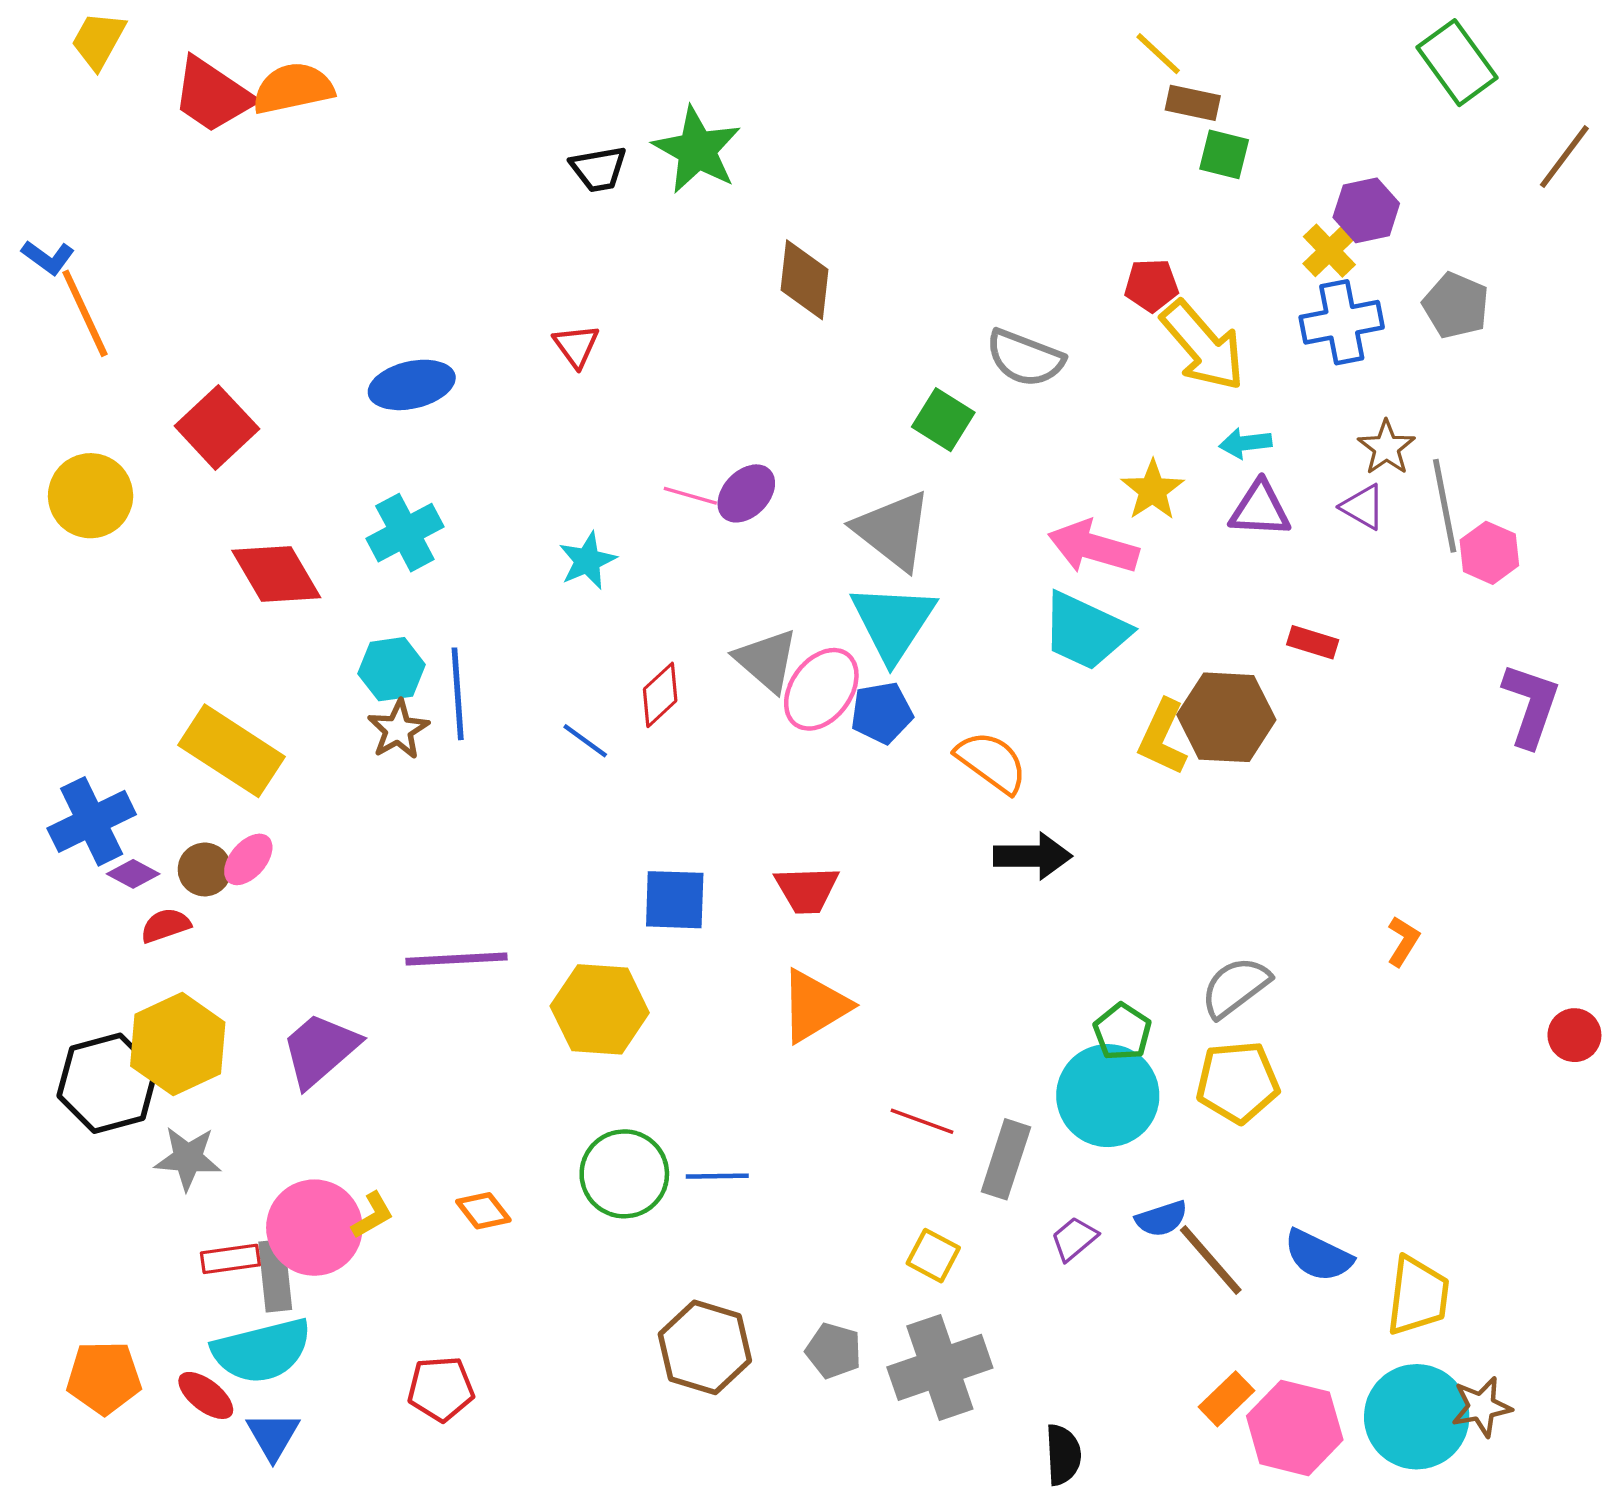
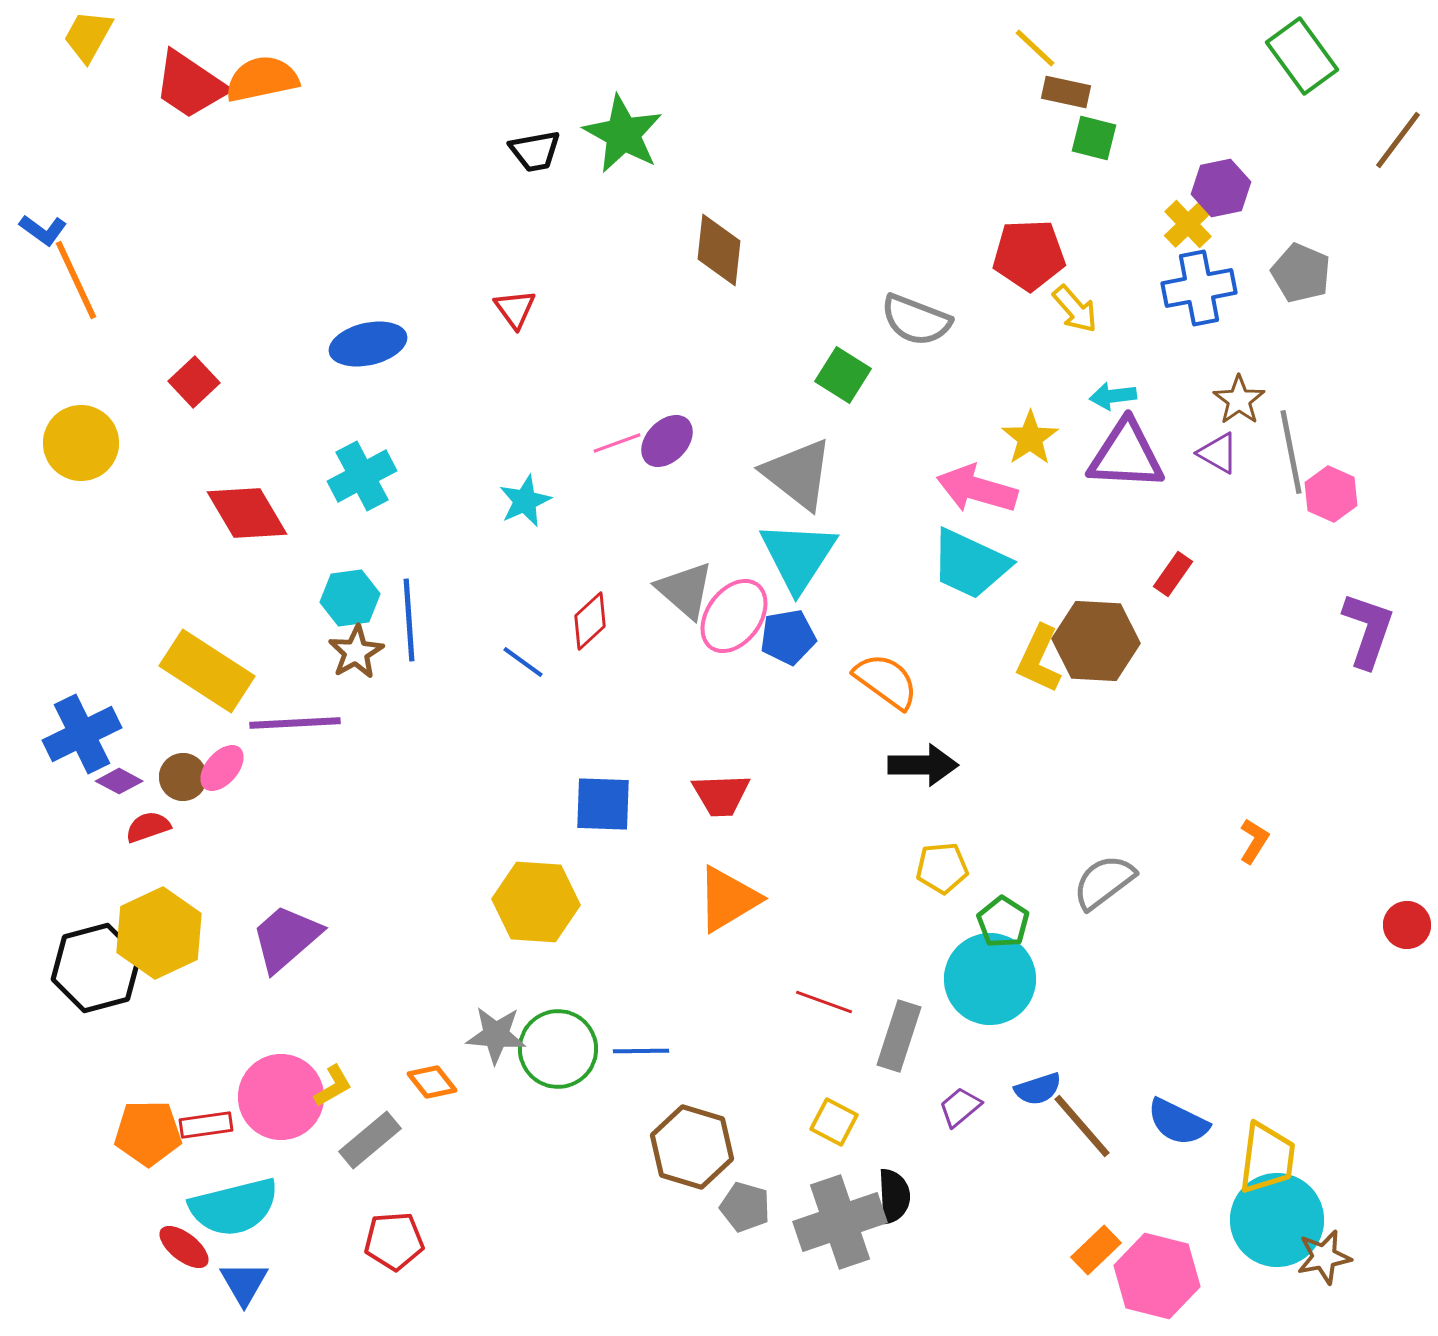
red pentagon: (1151, 285) -> (1029, 255), size x1.5
yellow arrow: (1203, 346) -> (1075, 309), size x0.6
red square: (217, 427) -> (194, 382), size x0.7
pink line: (690, 496) -> (617, 443), turned -36
purple triangle: (1260, 509) -> (1126, 455), size x1.4
red rectangle: (1313, 642) -> (1173, 574), turned -72
purple line: (456, 959) -> (295, 723), moved
yellow pentagon: (1238, 1082) -> (942, 868), moved, size x0.7
gray star: (188, 1158) -> (496, 1035), moved
gray rectangle: (275, 1276) -> (370, 1140), moved, turned 56
brown hexagon: (705, 1347) -> (692, 1147), moved
orange pentagon: (104, 1378) -> (148, 1133), moved
cyan circle: (1417, 1417) -> (1277, 1220), moved
black semicircle: (1063, 1455) -> (894, 1196), moved

